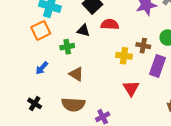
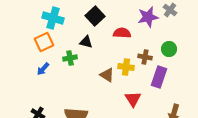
red semicircle: (110, 24) -> (122, 33), moved
blue arrow: (42, 68) -> (43, 69), moved
brown triangle: (76, 74) -> (107, 75), moved

